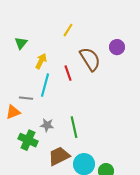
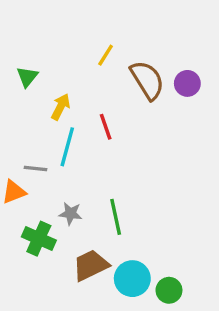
brown semicircle: (90, 59) -> (147, 80), moved

